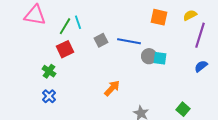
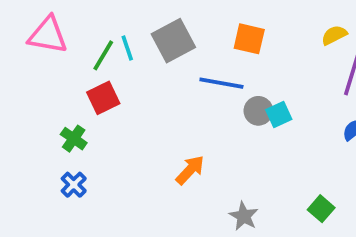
orange square: (159, 17) -> (249, 39), moved
gray square: (101, 40) -> (173, 41), moved, size x1.6
cyan square: (160, 58) -> (279, 115), turned -32

